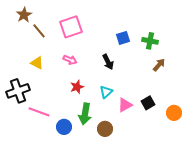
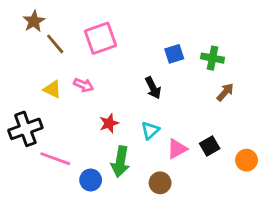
pink arrow: (70, 60) -> (84, 85), moved
brown circle: (105, 129) -> (160, 183), moved

